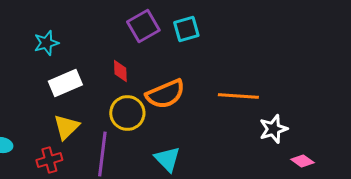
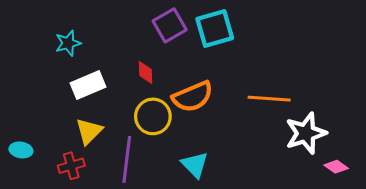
cyan square: (186, 29) -> (215, 29), size x1.4
white star: (273, 129) -> (306, 133), size x1.4

